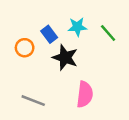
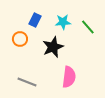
blue rectangle: (49, 34) -> (35, 20), moved, turned 64
black star: (65, 58) -> (53, 47), turned 30

